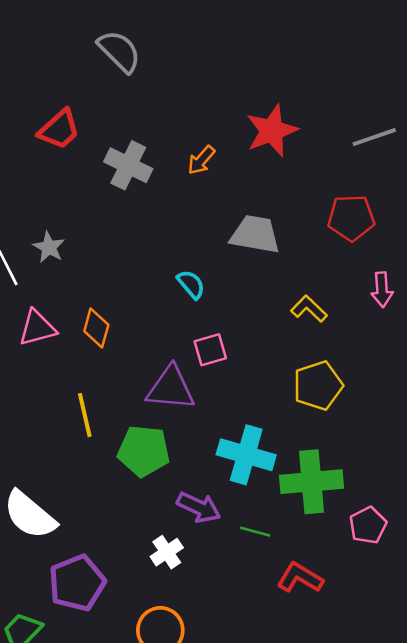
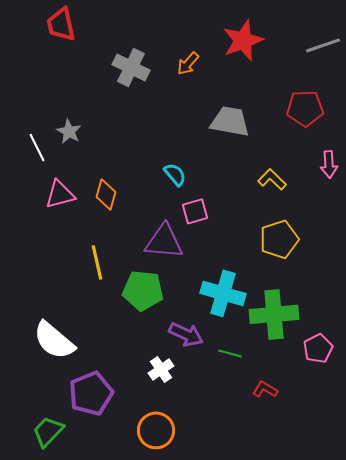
red trapezoid: (59, 129) -> (61, 24), moved, turned 120
cyan semicircle: (191, 284) -> (175, 174), moved
red L-shape: (300, 578) -> (265, 389), size x0.7

